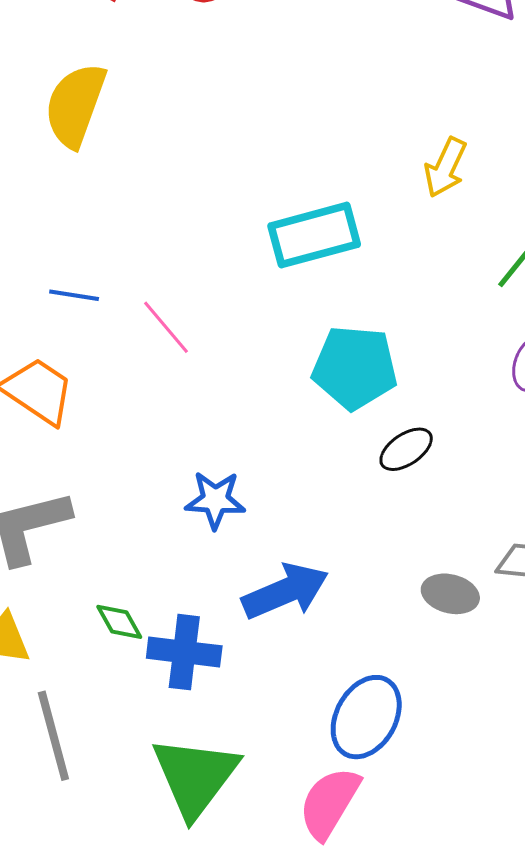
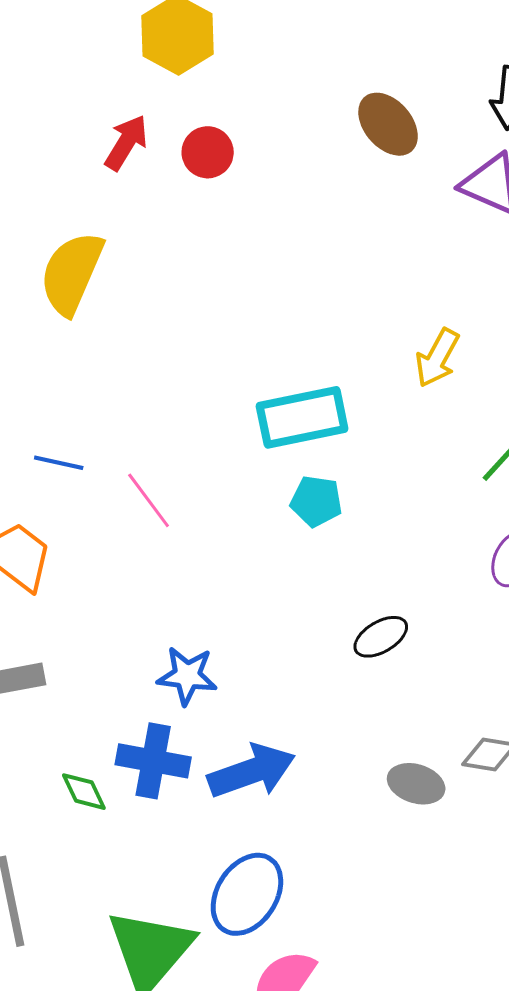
cyan pentagon: (355, 368) -> (316, 501), moved, size x0.6
blue cross: (184, 652) -> (153, 761), moved
blue ellipse: (366, 717) -> (247, 894), moved

